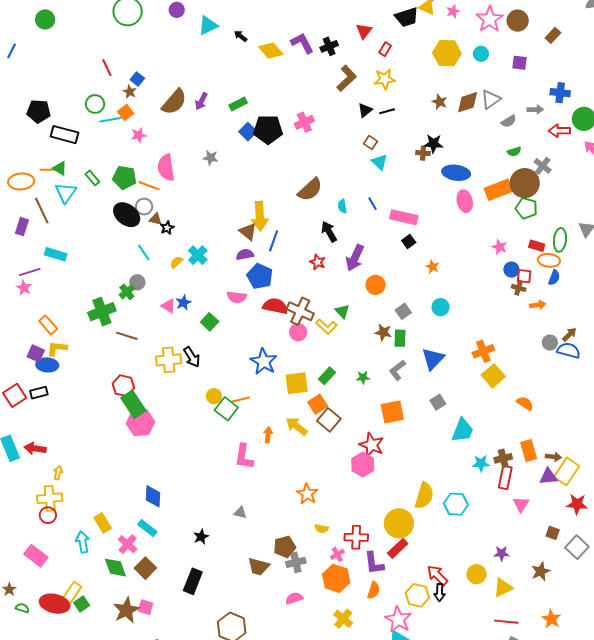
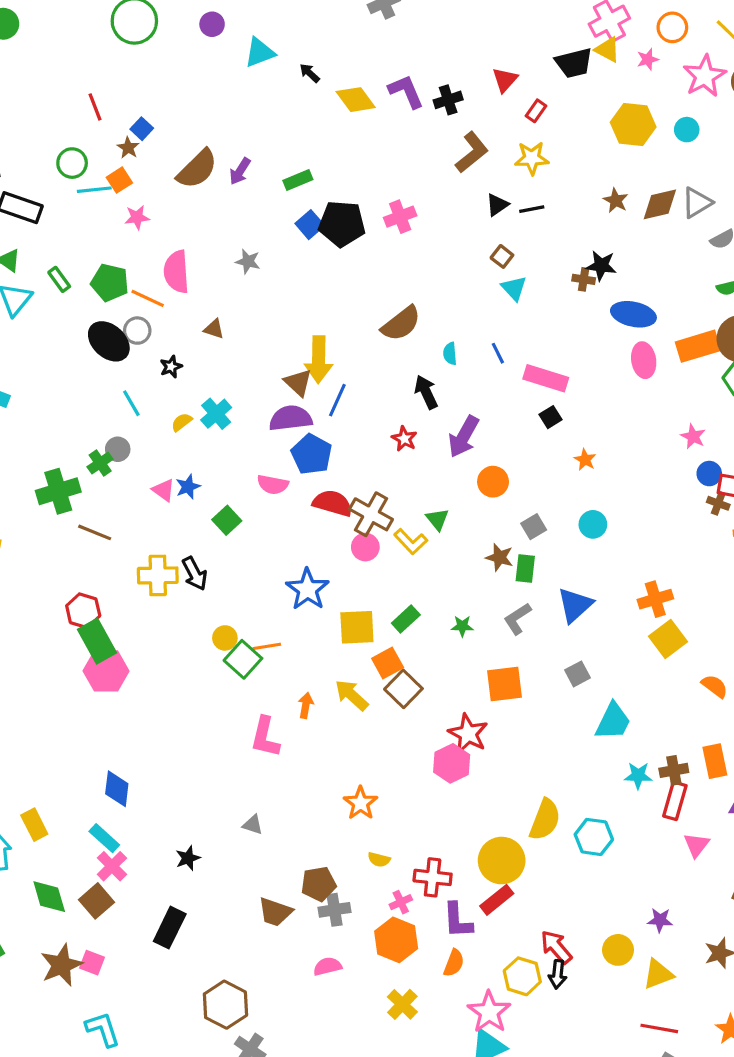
brown triangle: (155, 219) -> (214, 329), moved
purple semicircle: (245, 255) -> (291, 418), size x1.5
pink cross: (128, 544) -> (112, 866), moved

